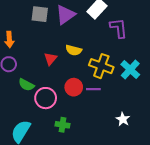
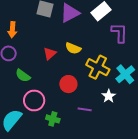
purple line: (93, 89) -> (85, 109), moved
pink circle: (46, 98) -> (34, 100), moved
white star: (123, 119) -> (109, 96), moved

